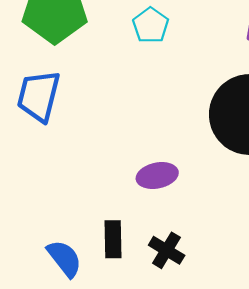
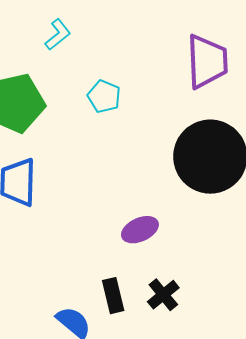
black cross: (167, 250) -> (163, 295), turned 32

